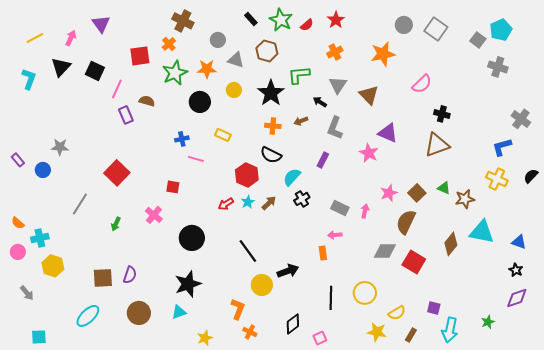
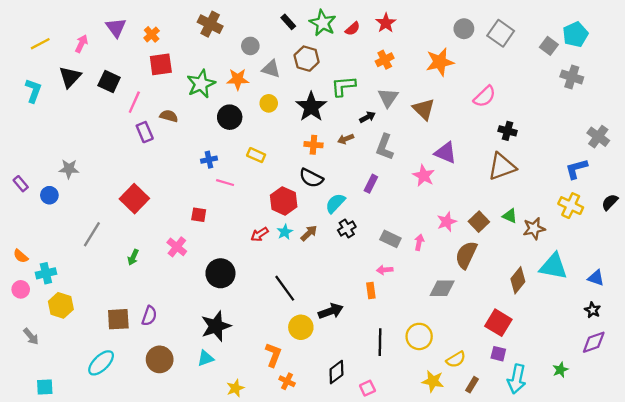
orange cross: (169, 44) -> (152, 34), moved
black arrow: (320, 102) -> (367, 117), turned 120
red square: (414, 262) -> (498, 323), moved

